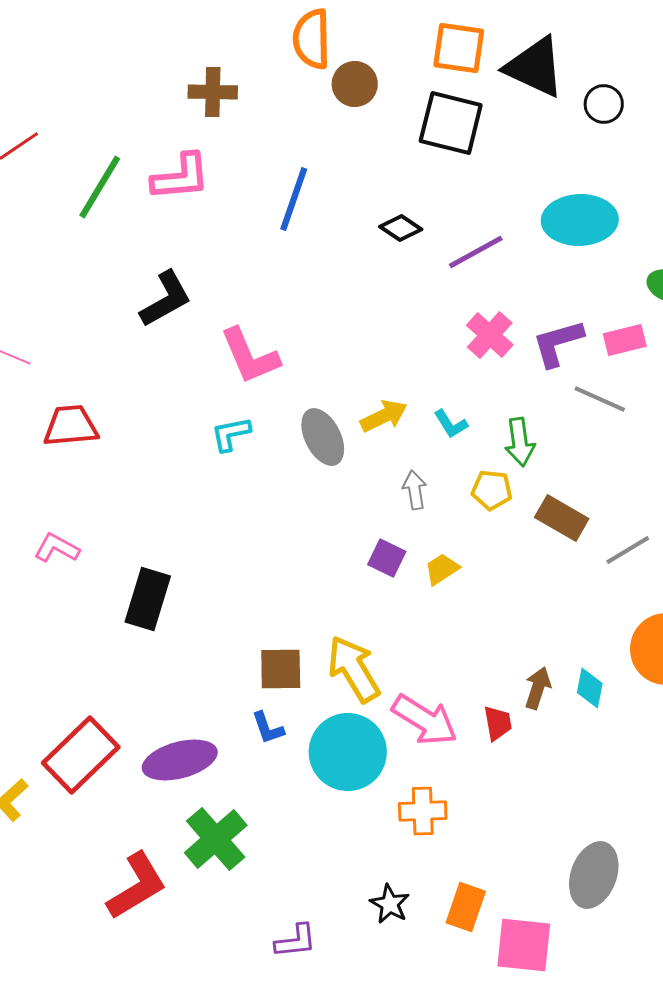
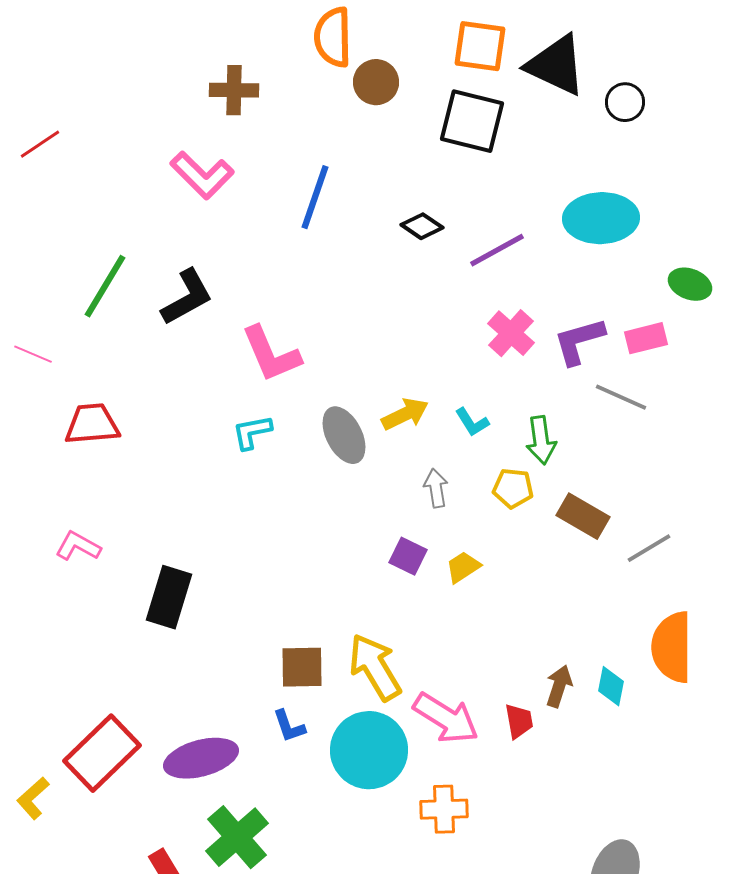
pink L-shape: (181, 177) -> (202, 175), turned 50
green line: (100, 187) -> (105, 286), moved

